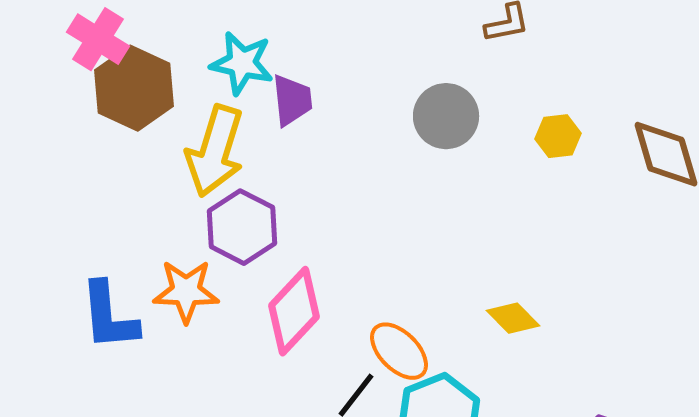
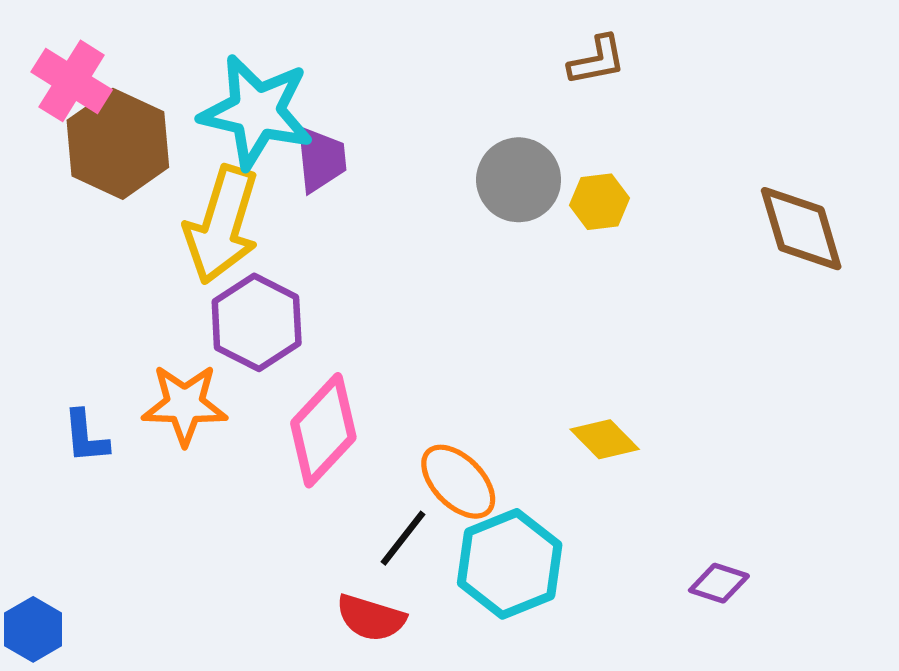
cyan star: (242, 63) -> (257, 112), size x1.4
yellow hexagon: (558, 136) -> (599, 202), moved
blue L-shape: (109, 316) -> (86, 437), size x0.6

